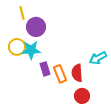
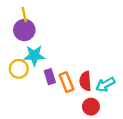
purple circle: (36, 27) -> (24, 30), moved
yellow circle: (17, 47) -> (19, 69), moved
cyan arrow: (98, 58) -> (105, 84), moved

